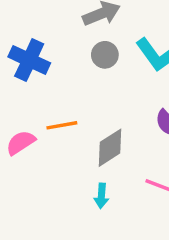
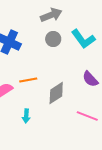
cyan arrow: (101, 196) -> (26, 116), moved

